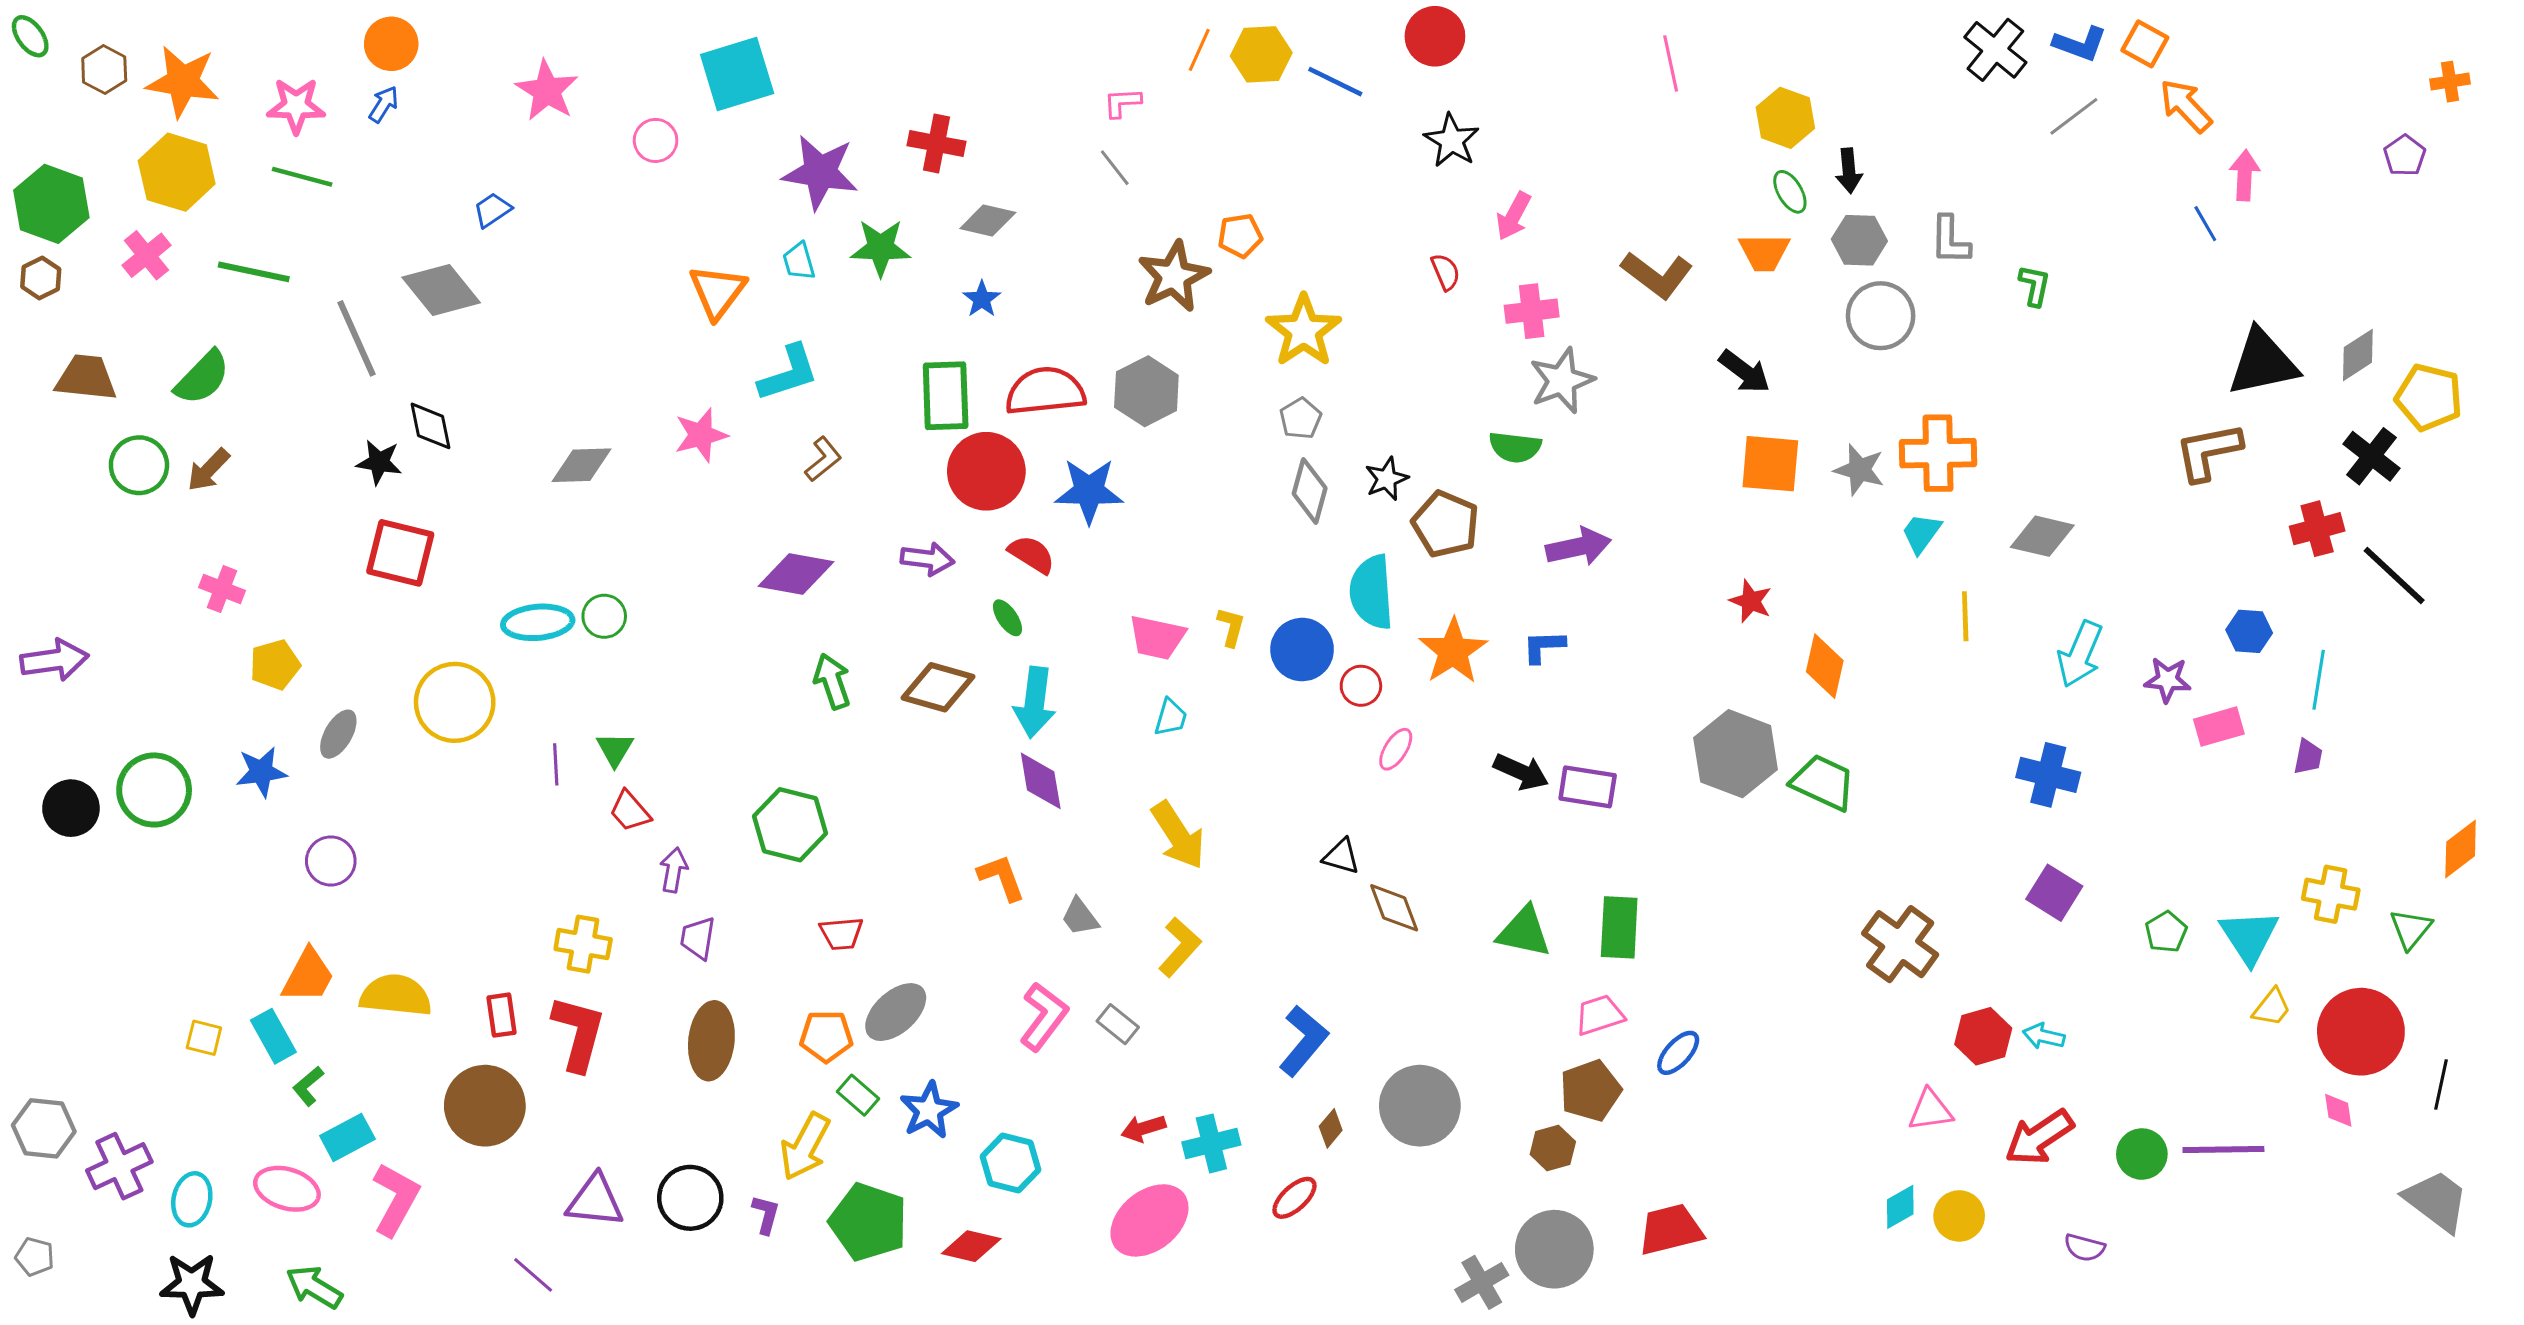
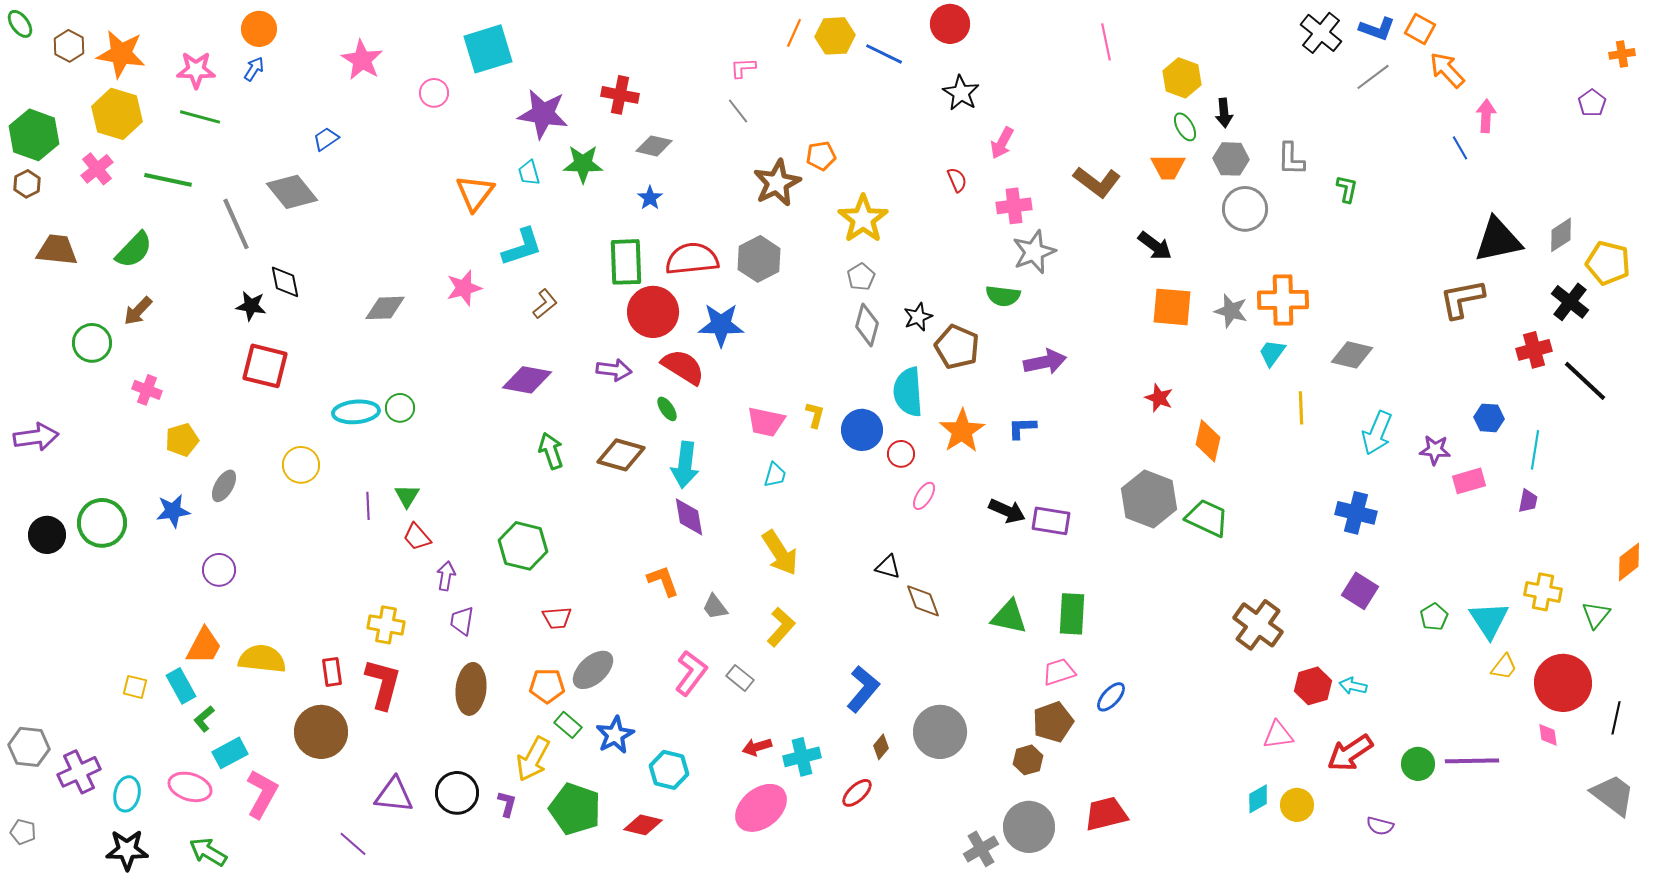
green circle: (139, 465) -> (92, 343), moved
red semicircle: (1032, 554) -> (683, 367), size x1.4
yellow circle: (455, 702) -> (301, 465), size x0.7

